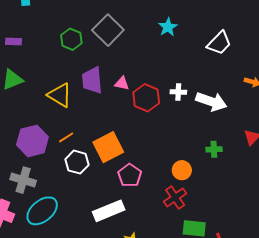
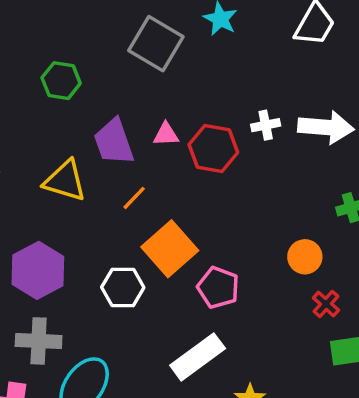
gray square: (108, 30) -> (156, 44), moved
orange line: (66, 137) -> (134, 198), moved
red cross: (175, 198) -> (326, 304), moved, size x0.7

